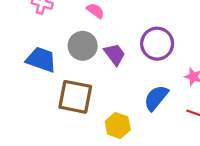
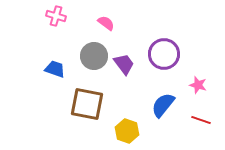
blue trapezoid: (41, 60) -> (55, 69), size x0.7

